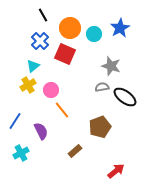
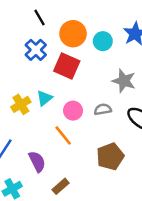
cyan triangle: (33, 66) -> (44, 98), moved
gray semicircle: (102, 87) -> (103, 109), moved
pink circle: (51, 90) -> (73, 111), moved
brown rectangle: (75, 151) -> (61, 186), moved

